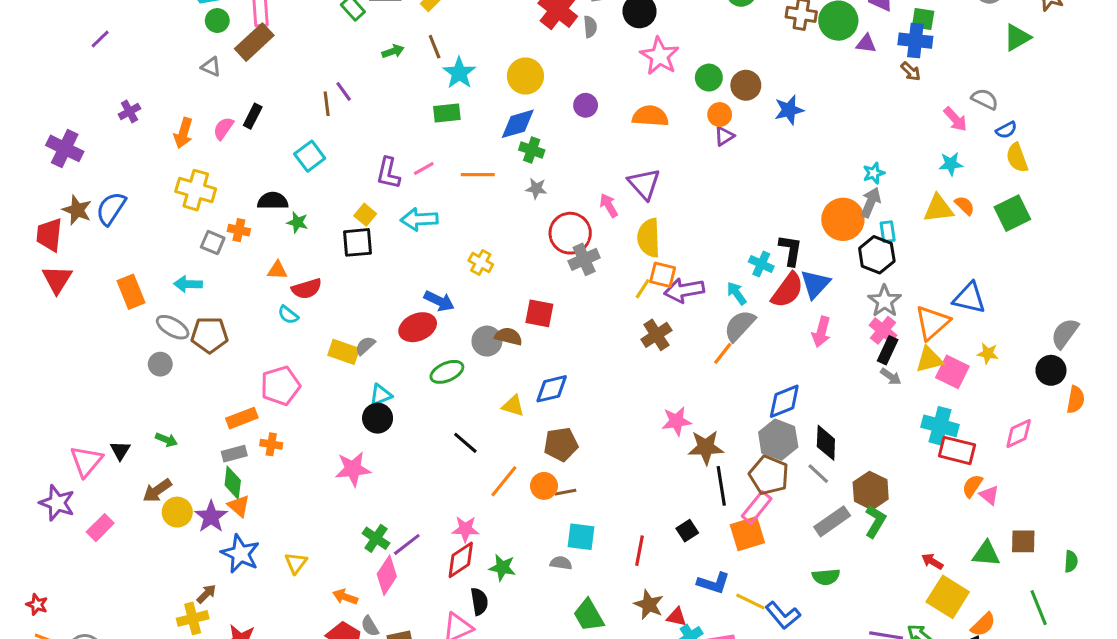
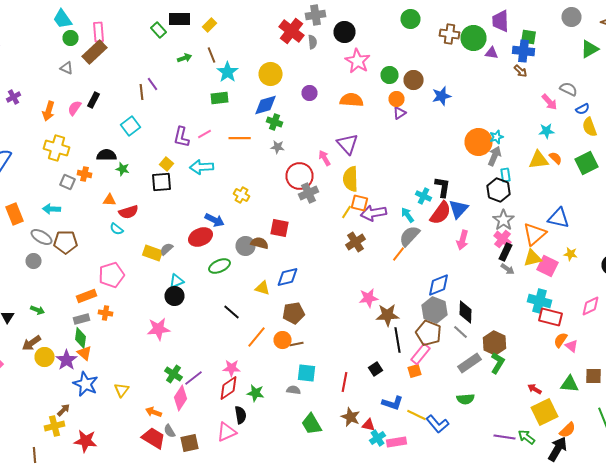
orange circle: (843, 219) -> (478, 142), moved
orange square: (747, 534) -> (414, 371), size x0.6
yellow square: (948, 597) -> (544, 412), turned 32

